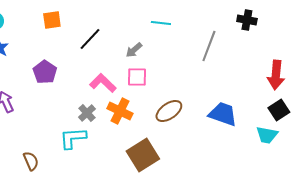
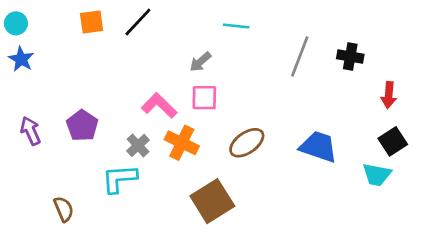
black cross: (247, 20) -> (350, 57), moved
black line: (90, 39) -> (138, 22), moved
purple pentagon: (45, 72) -> (82, 125), moved
red arrow: (276, 75) -> (389, 95), size x0.7

